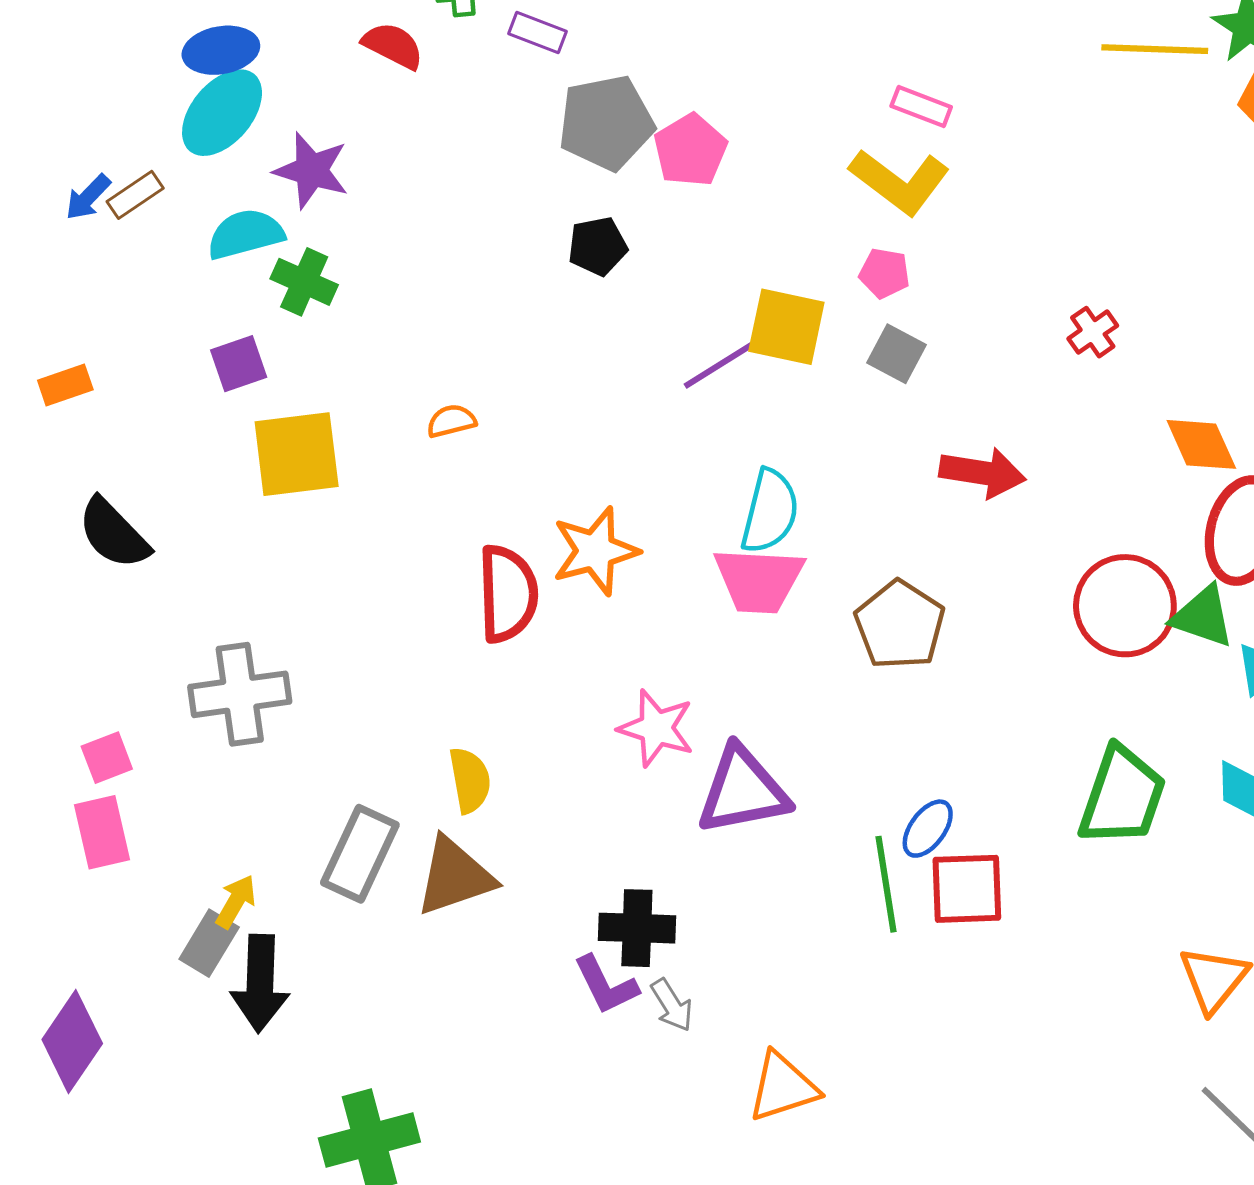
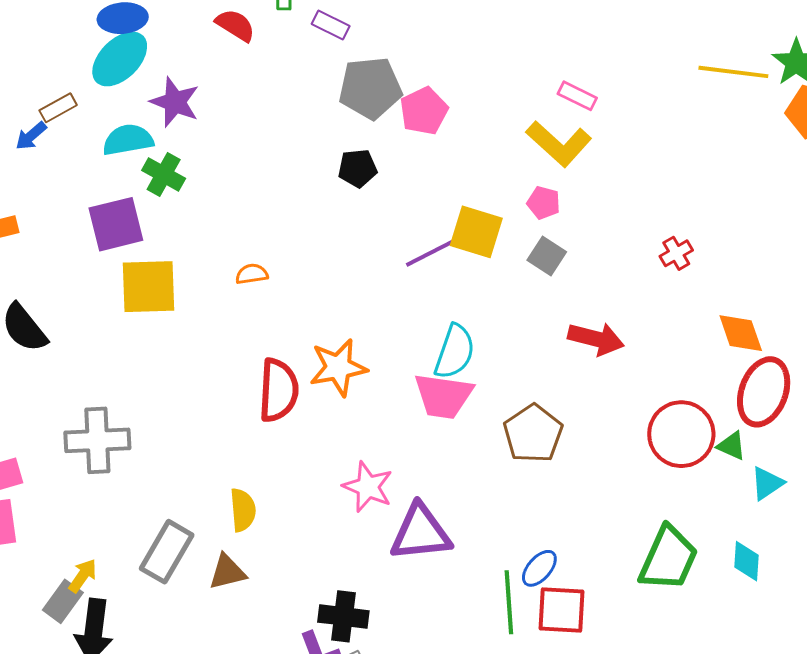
blue arrow: (88, 197) -> (31, 136), moved
purple square: (239, 364) -> (116, 224), size x1.5
green triangle: (1203, 617) -> (732, 446), size x0.7
brown triangle: (455, 876) -> (227, 572), size x0.7

